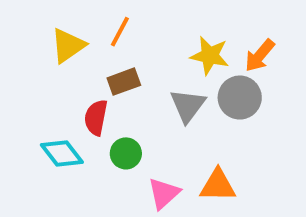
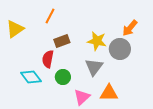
orange line: (120, 32) -> (50, 16), moved
yellow triangle: (68, 46) -> (15, 29), moved
yellow star: (210, 56) -> (97, 41), moved
gray triangle: (188, 106) -> (94, 67), moved

